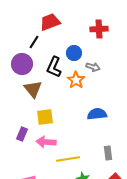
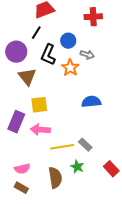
black line: (34, 42) -> (36, 33), moved
purple rectangle: (22, 134) -> (16, 122), size x1.5
gray rectangle: (108, 153) -> (85, 145), moved, turned -40

